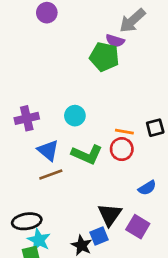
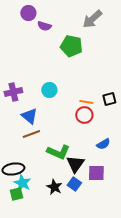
purple semicircle: (115, 41) -> (44, 26), moved
green L-shape: (87, 154) -> (58, 152), moved
purple square: (138, 227) -> (96, 173), turned -30
blue square: (99, 236) -> (74, 184), moved, turned -32

